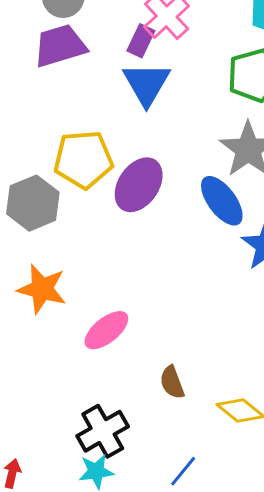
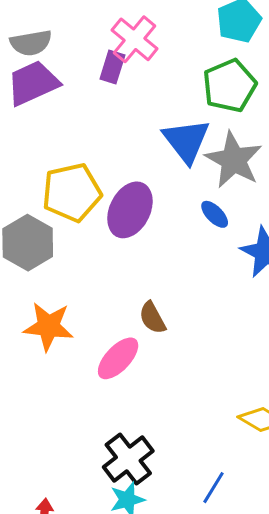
blue triangle: (146, 84) -> (186, 141), moved
blue ellipse: (222, 201) -> (215, 214), size x0.6
brown semicircle: (172, 382) -> (152, 318), moved

